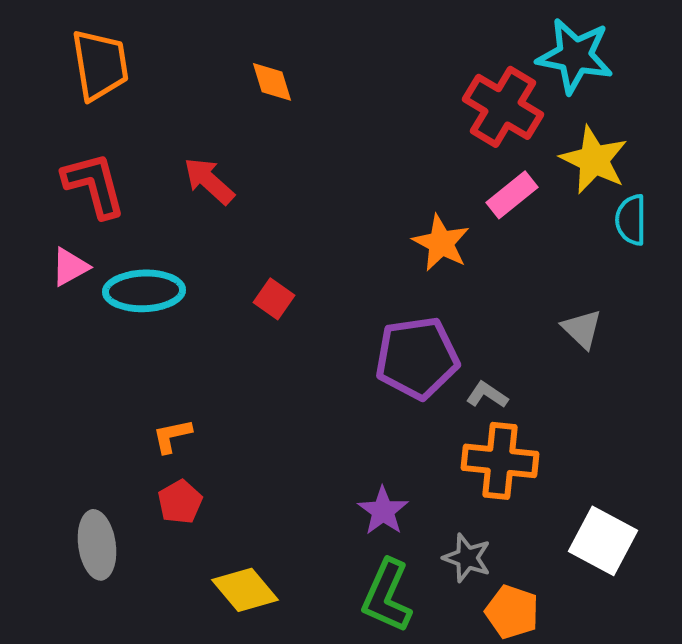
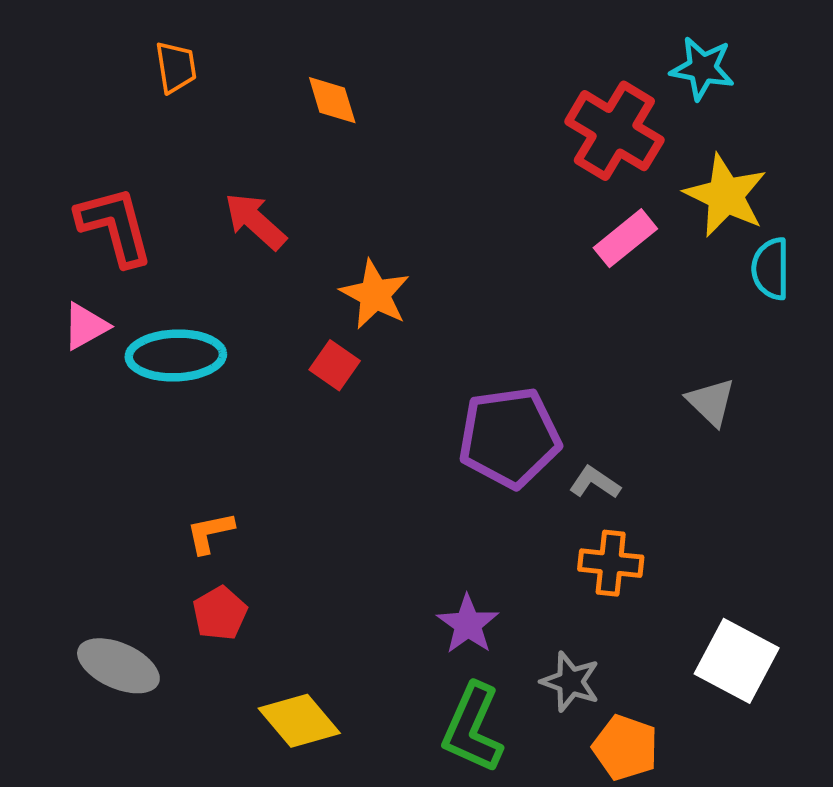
cyan star: (575, 56) -> (702, 68), size x0.7
orange trapezoid: (100, 65) -> (176, 67), moved, size x0.6
orange star: (441, 243) -> (375, 294), moved
orange cross: (500, 461) -> (611, 563), size x0.7
gray ellipse: (97, 545) -> (118, 666), turned -58

